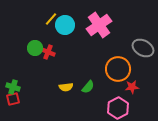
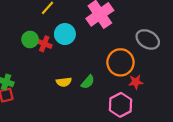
cyan circle: (65, 25) -> (65, 34), moved

